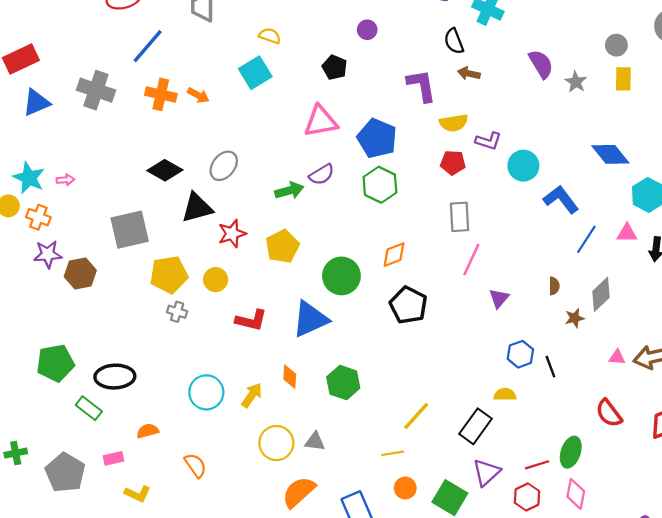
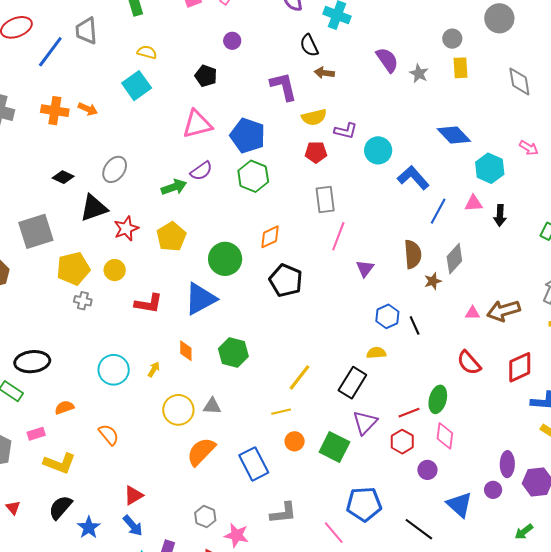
blue line: (148, 46) -> (50, 52), moved
black diamond: (165, 170) -> (63, 177), size x0.7
brown semicircle: (554, 286) -> (413, 254), size x1.8
yellow arrow: (252, 395) -> (154, 369), size x0.7
yellow L-shape: (138, 494) -> (60, 463), size x1.4

